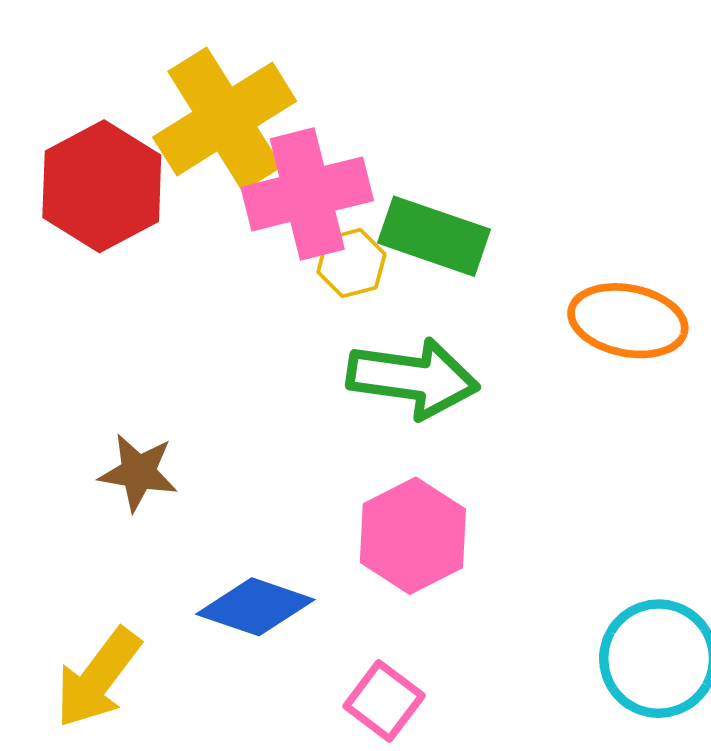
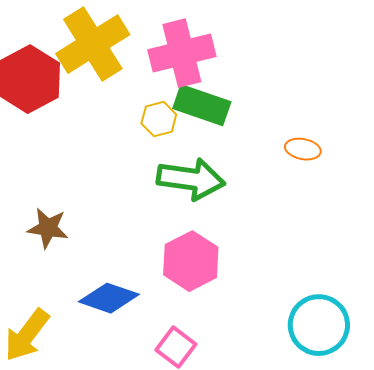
pink cross: (307, 194) -> (182, 53), moved
orange ellipse: (628, 321) -> (303, 149), size x0.6

